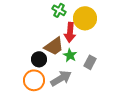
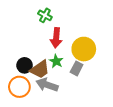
yellow circle: (85, 18) -> (84, 49), moved
brown trapezoid: (54, 46) -> (40, 69), moved
gray arrow: (61, 78) -> (47, 85), turned -130

